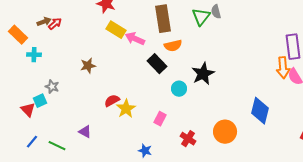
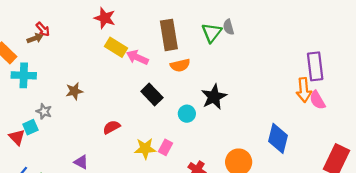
red arrow: (55, 24) -> (43, 29), moved, turned 88
cyan cross: (34, 55) -> (24, 75), size x1.5
black rectangle: (157, 64) -> (152, 95), moved
brown star: (88, 66) -> (74, 91), moved
yellow star: (126, 109) -> (145, 149), moved, turned 30

